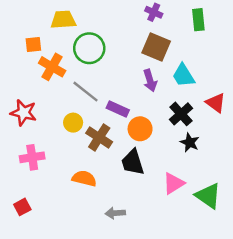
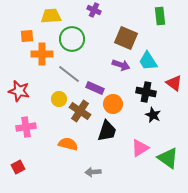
purple cross: (154, 12) -> (94, 10), moved
orange cross: (52, 67) -> (42, 54), turned -30
purple arrow: (150, 80) -> (121, 65), turned -54
black cross: (181, 114) -> (146, 92), turned -36
black trapezoid: (133, 162) -> (107, 131), turned -145

